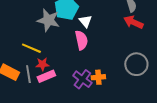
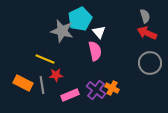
gray circle: (136, 64) -> (150, 63), moved
pink rectangle: (46, 76) -> (70, 95), moved
orange cross: (98, 77) -> (112, 88), turned 32

